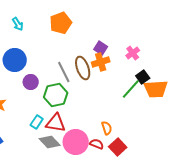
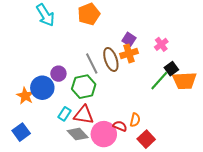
cyan arrow: (18, 24) -> (45, 15), size x1.6
blue circle: (15, 60) -> (42, 88), moved
orange semicircle: (107, 128) -> (135, 120), turned 32
red semicircle: (97, 144) -> (120, 126), moved

